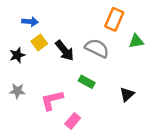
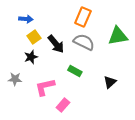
orange rectangle: (114, 19) -> (83, 17), moved
green triangle: (136, 41) -> (118, 36), size x1.5
black star: (17, 55) -> (31, 57), moved

